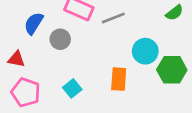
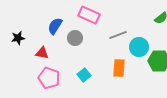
gray line: (113, 18) -> (118, 35), moved

